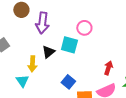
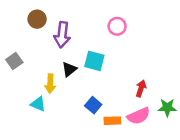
pink circle: (84, 28) -> (117, 26), moved
cyan triangle: (22, 81) -> (38, 104), turned -32

